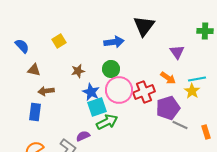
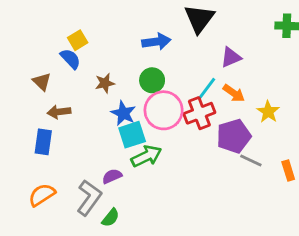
blue semicircle: (22, 46) -> (70, 59), moved
purple triangle: (177, 52) -> (231, 57), moved, turned 42
brown triangle: (34, 70) -> (42, 82), turned 32
cyan line: (197, 79) -> (207, 89), moved, turned -42

